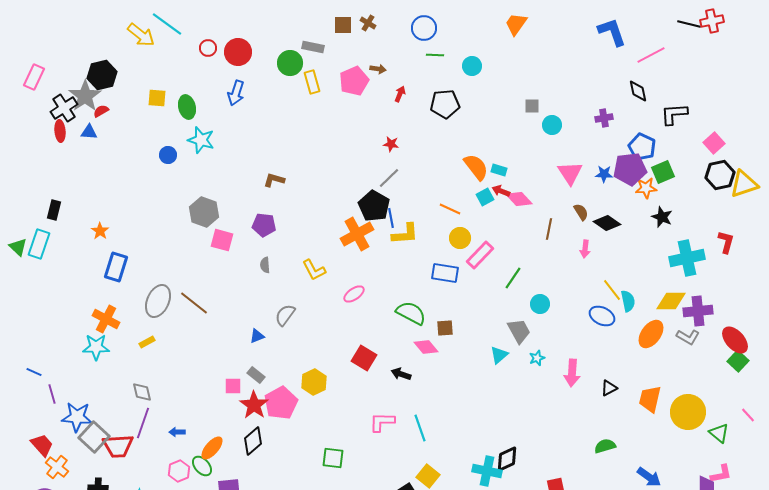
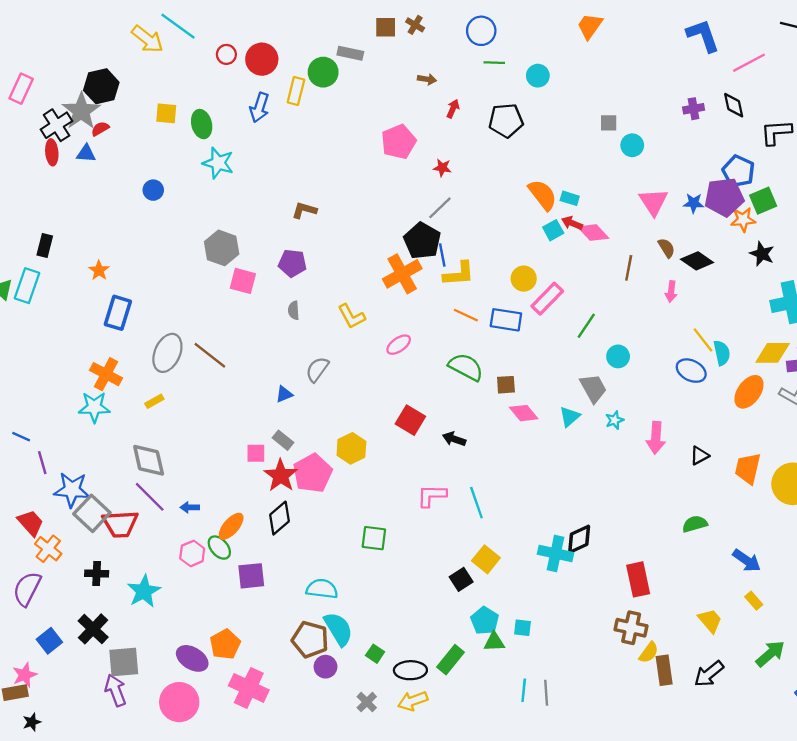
pink pentagon: (354, 81) -> (399, 142), moved
yellow rectangle: (312, 82) -> (296, 91), moved, turned 30
purple cross: (604, 118) -> (694, 109), moved
blue circle: (168, 155) -> (153, 190), moved
orange line: (450, 209) -> (466, 315), moved
pink diamond: (426, 347) -> (524, 413), moved
gray diamond: (142, 392) -> (149, 460), size x1.5
purple line: (143, 423) -> (150, 497), turned -64

